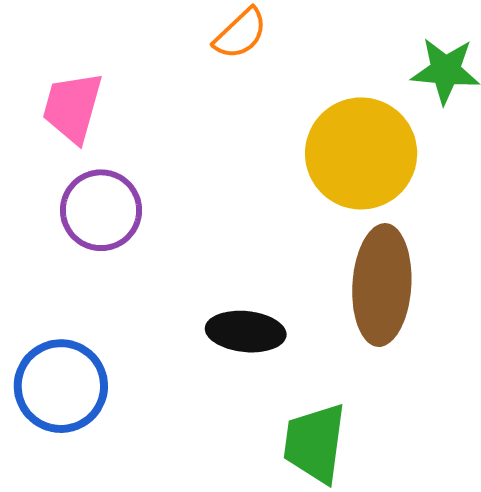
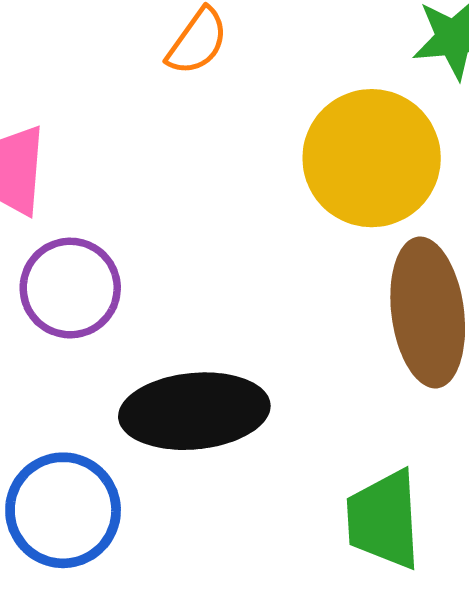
black ellipse: (246, 332) -> (194, 411), moved, size x1.5

